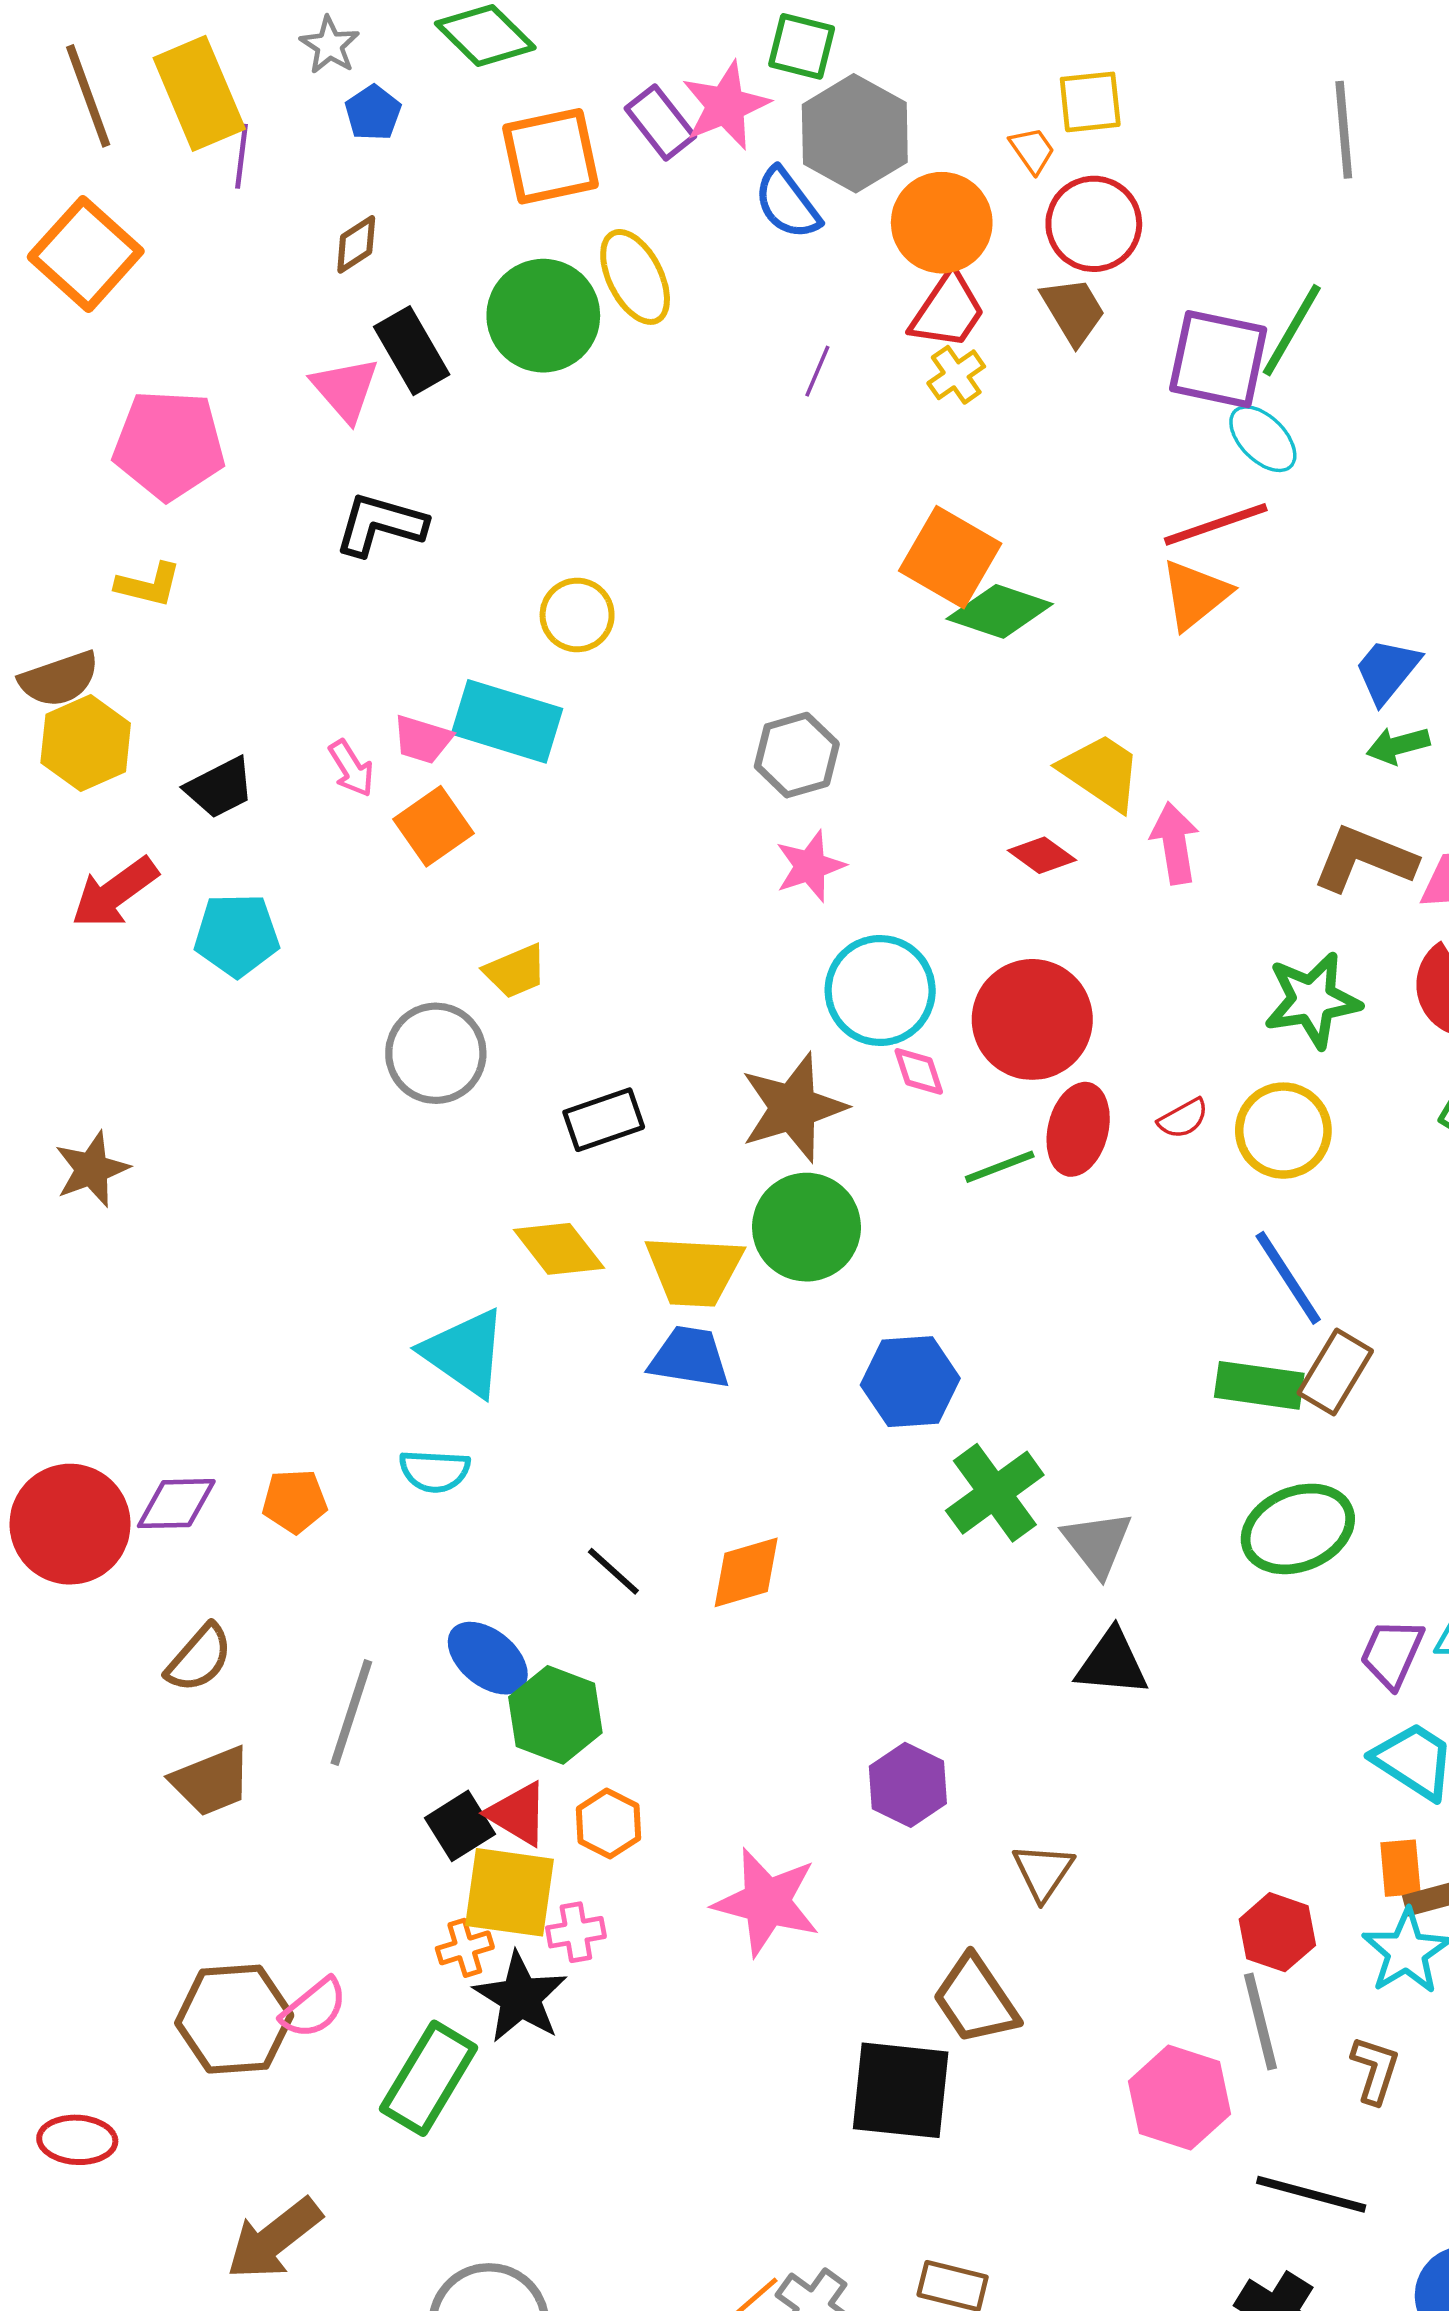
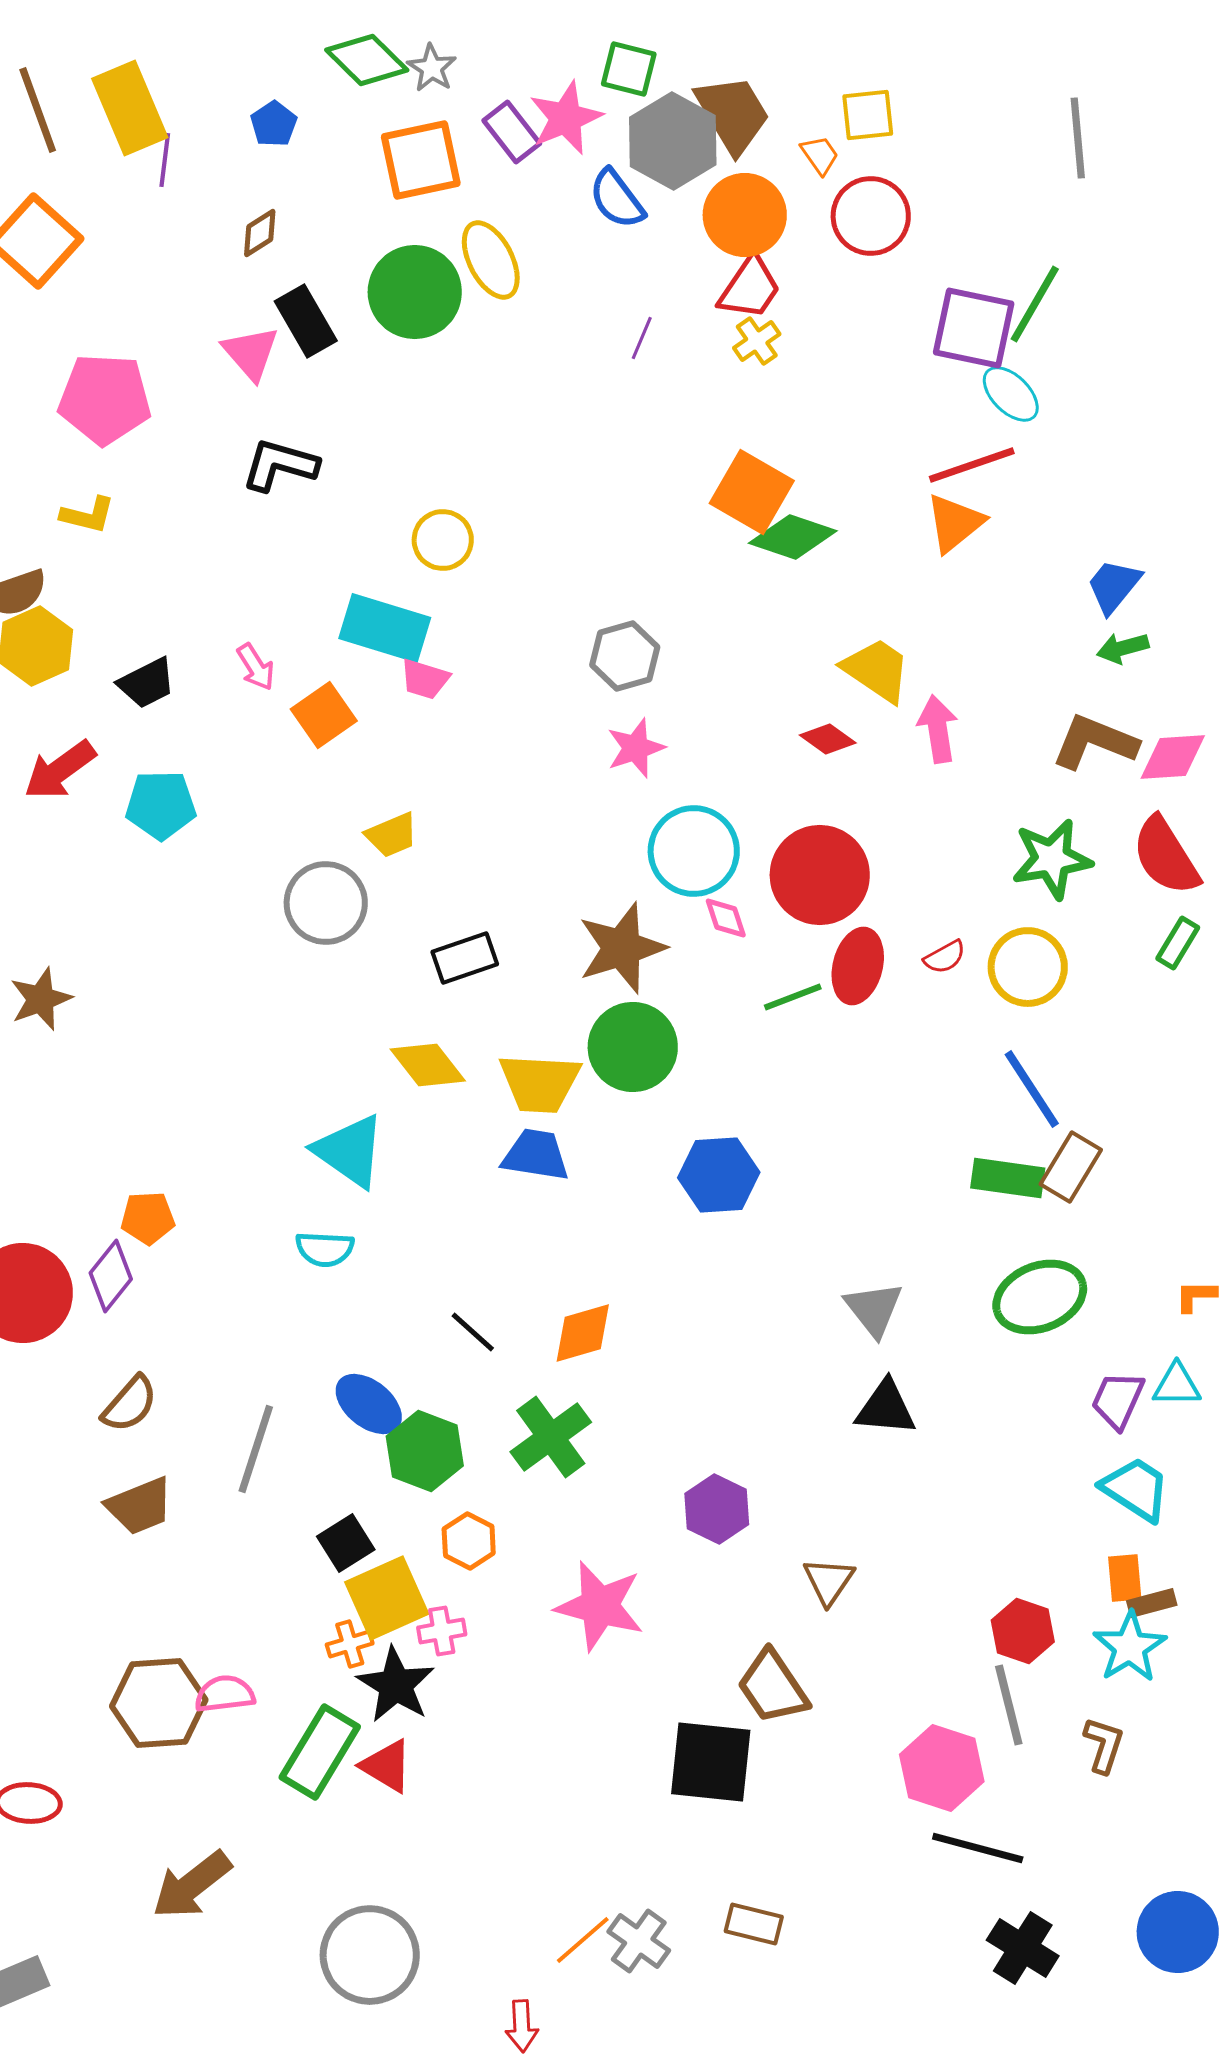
gray star: (330, 45) -> (432, 68), moved
brown trapezoid: (1073, 311) -> (733, 114), moved, size x1.4
pink trapezoid: (423, 739) -> (425, 679), moved
green cross: (995, 1493) -> (551, 1437), moved
orange pentagon: (295, 1501) -> (148, 1218), moved
purple diamond: (176, 1504) -> (111, 1276), turned -50
red triangle: (518, 1814) -> (387, 1766), moved
yellow square: (509, 1892) -> (387, 1598), turned -32
pink semicircle: (314, 2008) -> (225, 1694), turned -148
black line: (1311, 2194) -> (978, 1848), moved

